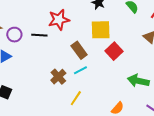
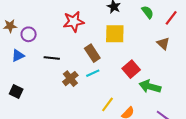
black line: (39, 35) -> (52, 58), moved
red square: (114, 51) -> (131, 69), moved
yellow line: (76, 98) -> (107, 104), moved

